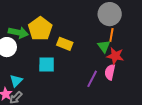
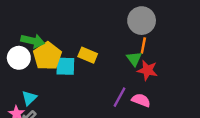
yellow pentagon: (40, 29) -> (47, 56), moved
cyan square: (47, 65) -> (65, 66), moved
pink semicircle: (110, 72) -> (141, 100), moved, turned 98

